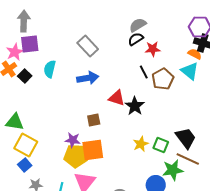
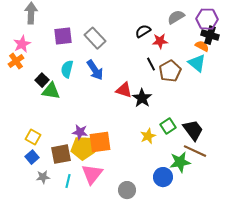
gray semicircle: (138, 25) -> (176, 17), moved
purple square: (30, 44) -> (63, 36), moved
cyan semicircle: (50, 69) -> (67, 69), moved
black square: (25, 76) -> (42, 80), moved
blue arrow: (88, 78) -> (95, 70), turned 65
brown square: (94, 120) -> (61, 154), moved, size x1.5
green triangle: (15, 122) -> (51, 91), moved
yellow square: (26, 145) -> (33, 137), size x0.7
green square: (161, 145) -> (168, 126), moved, turned 35

